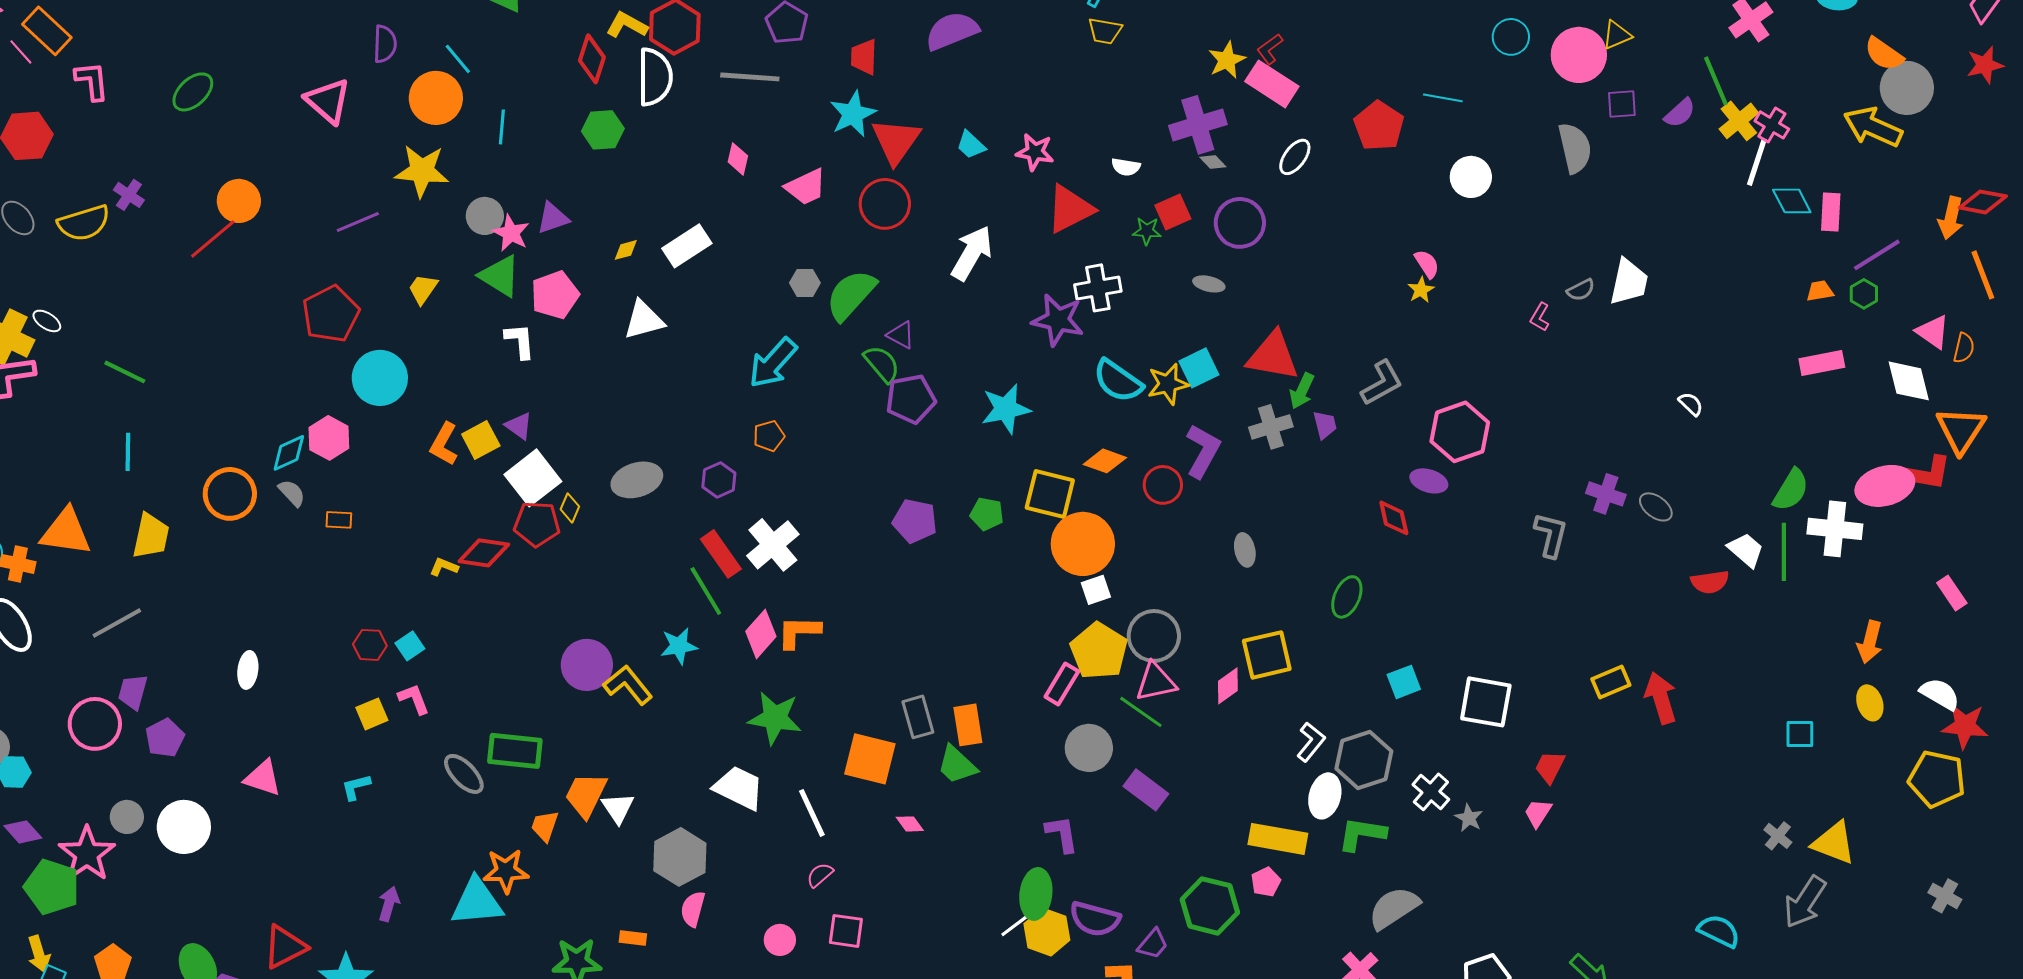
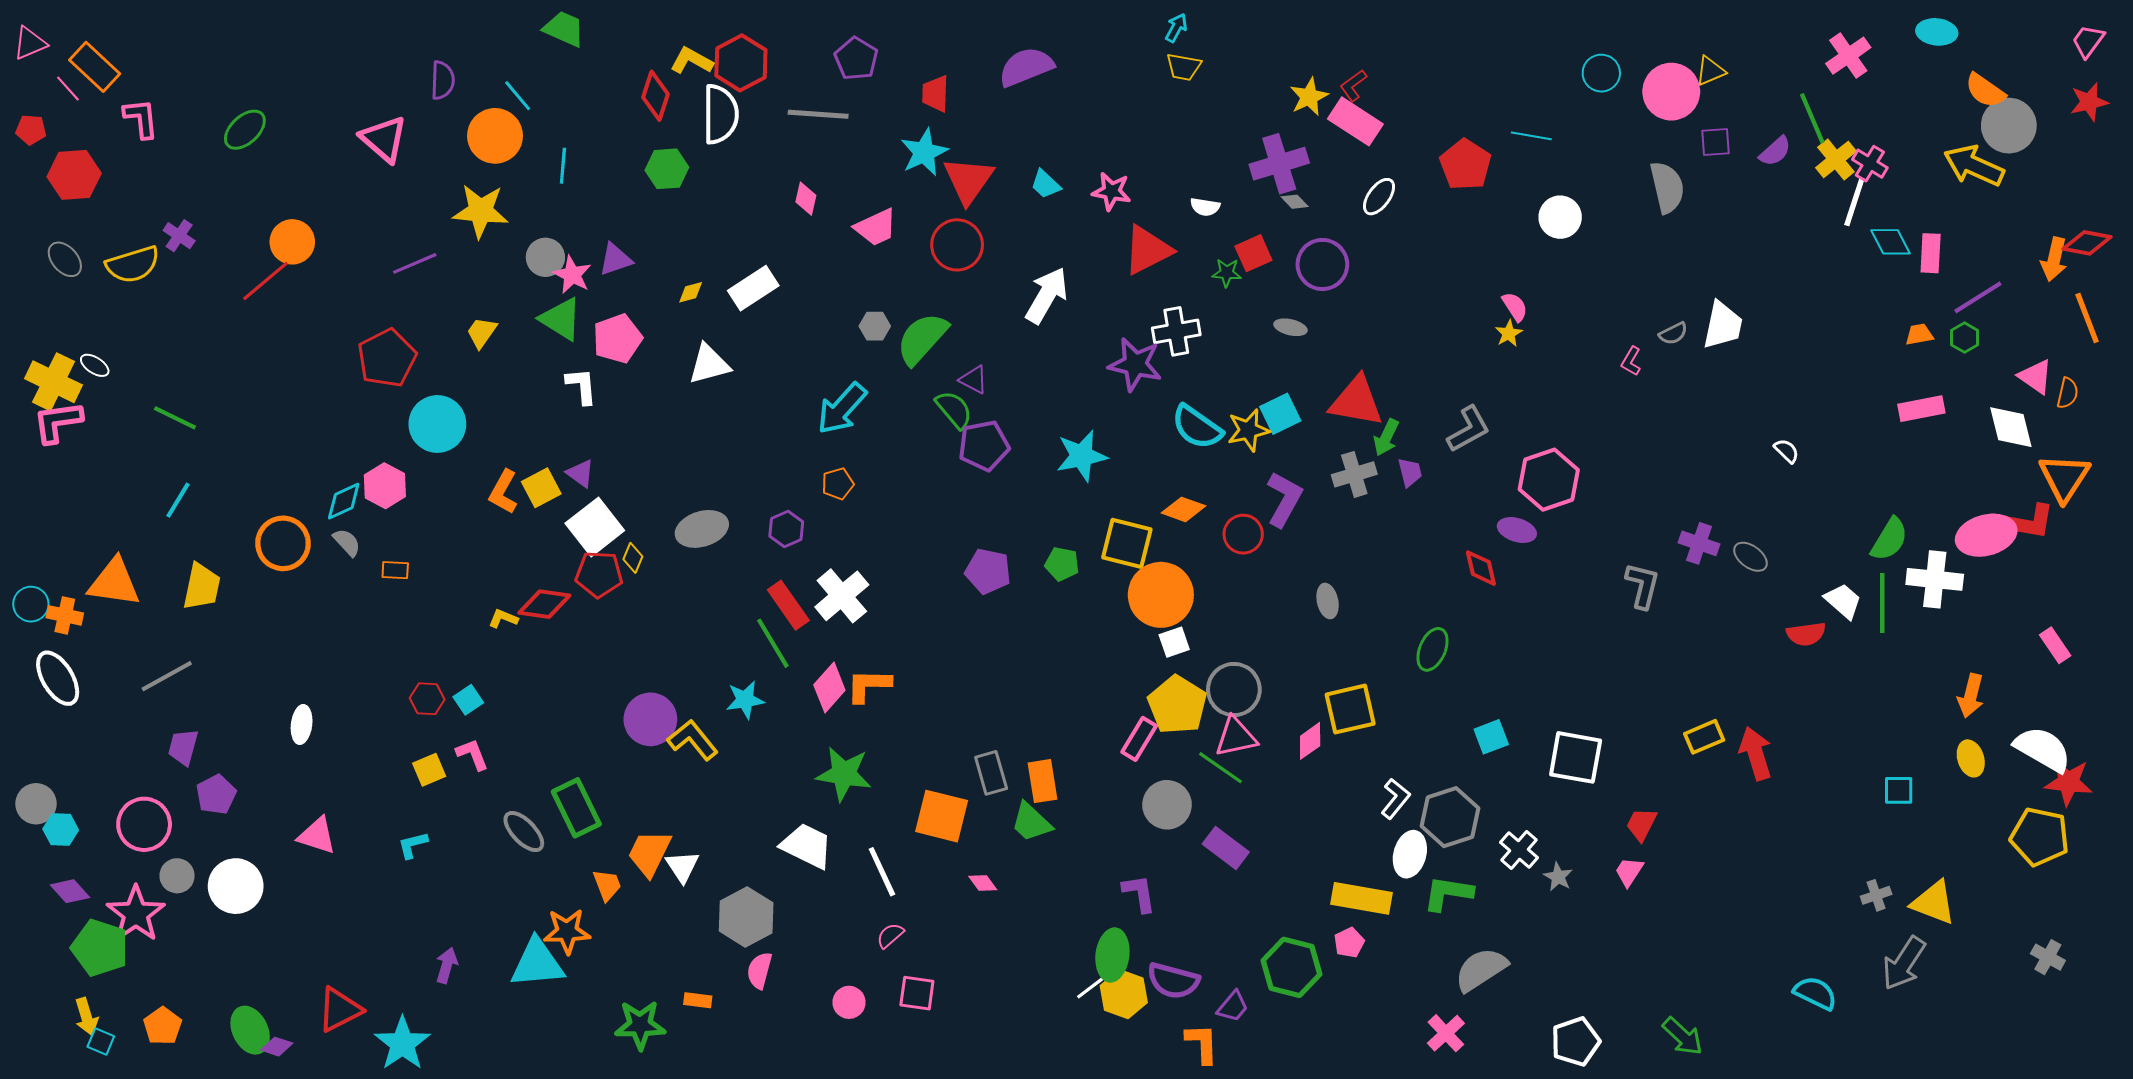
cyan line: (128, 452) -> (178, 500), turned 30
white semicircle: (1940, 694) -> (2043, 749), size x1.4
pink circle: (95, 724) -> (144, 824), moved
green rectangle: (515, 751) -> (576, 808), turned 58
orange trapezoid: (545, 826) -> (607, 885), turned 140
gray cross: (1778, 836) -> (1876, 895), turned 32

